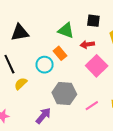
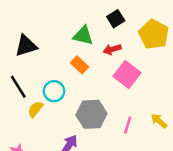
black square: (93, 21) -> (116, 19), turned -32
cyan circle: (45, 65) -> (54, 91), moved
pink line: (92, 106) -> (128, 125), turned -32

